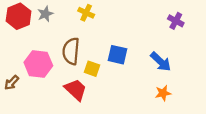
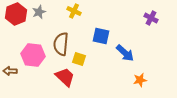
blue square: (118, 55) -> (101, 36), moved
blue arrow: (161, 62) -> (125, 53), moved
brown arrow: (12, 83) -> (10, 71), turned 48

